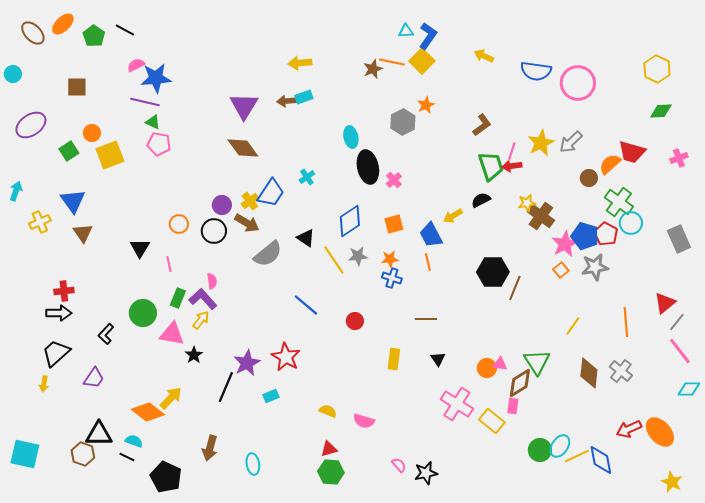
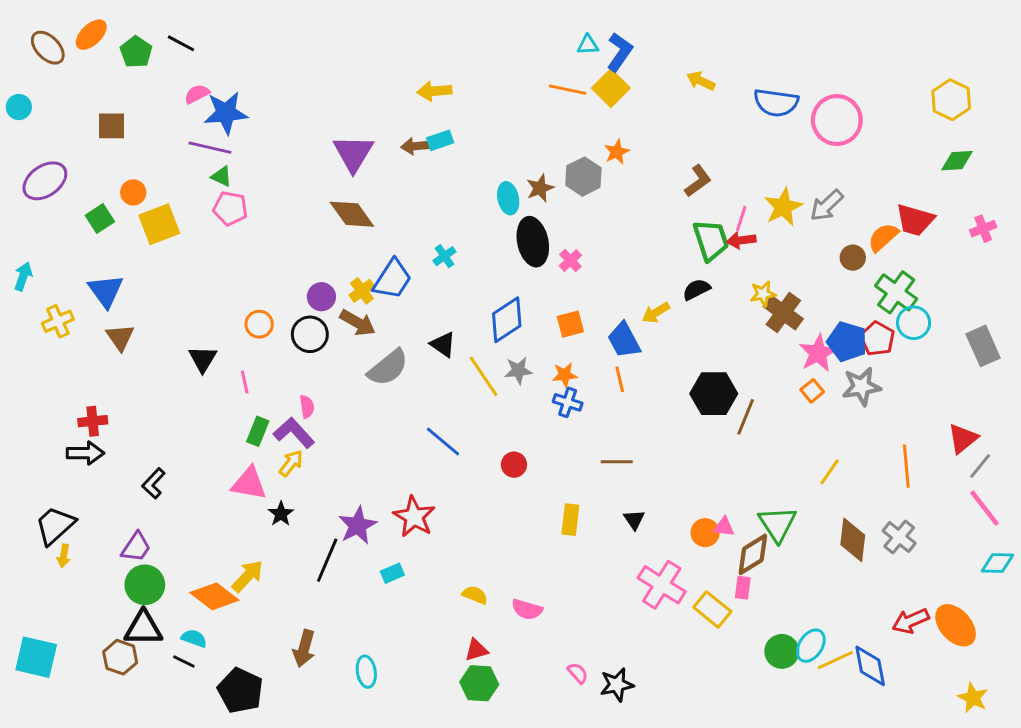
brown star: (373, 69) -> (540, 188), moved
green circle: (143, 313) -> (145, 585), moved
black trapezoid: (56, 353) -> (55, 525), moved

